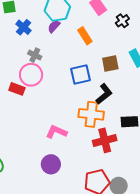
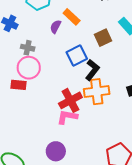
purple semicircle: (54, 26) -> (56, 27), moved
black L-shape: (104, 94) -> (92, 70), moved
red cross: (105, 140) -> (70, 100), moved
purple circle: (51, 164) -> (56, 151), moved

